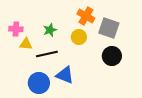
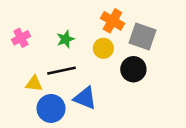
pink cross: (16, 29) -> (21, 38), turned -32
yellow triangle: (26, 44) -> (34, 84), moved
black circle: (112, 56) -> (133, 69), moved

